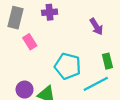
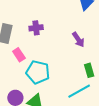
cyan pentagon: (68, 66) -> (38, 72), moved

